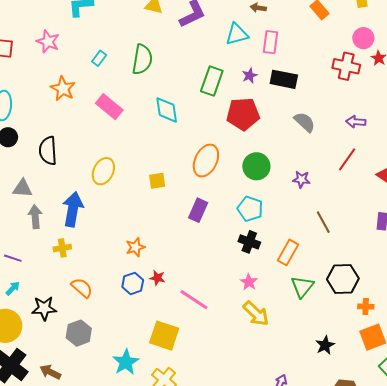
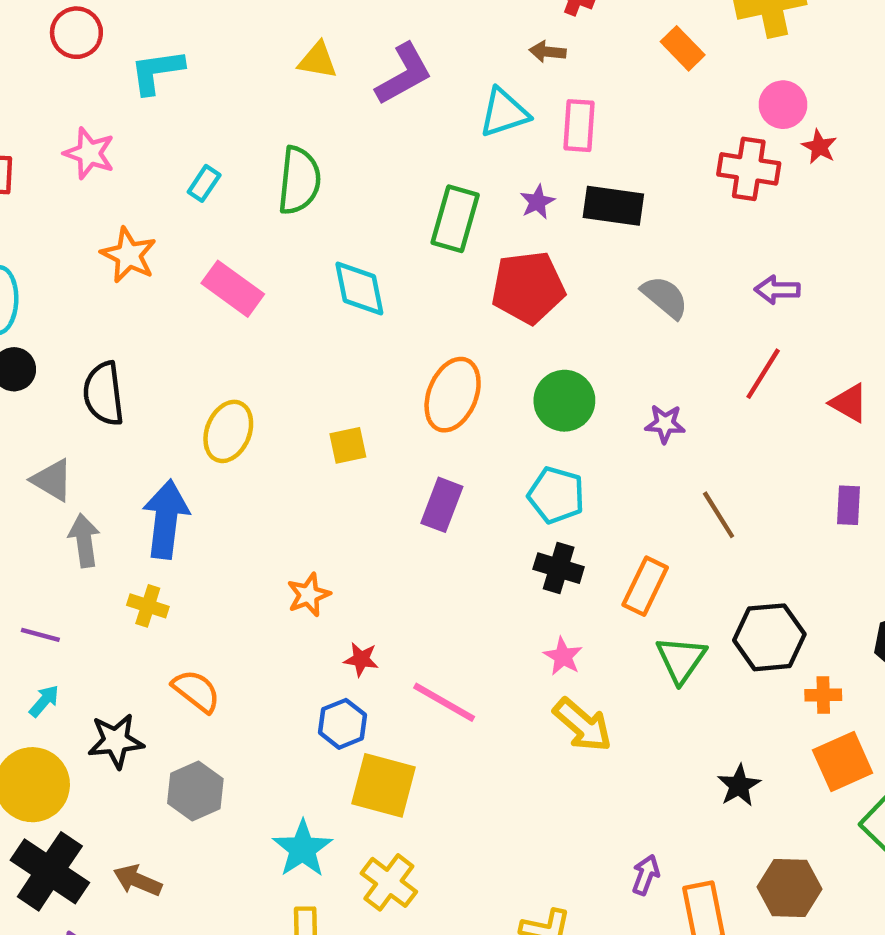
gray triangle: (22, 188) -> (52, 480), turned 30
yellow cross: (62, 248) -> (148, 606), turned 30
blue hexagon: (133, 284) -> (342, 724), moved

